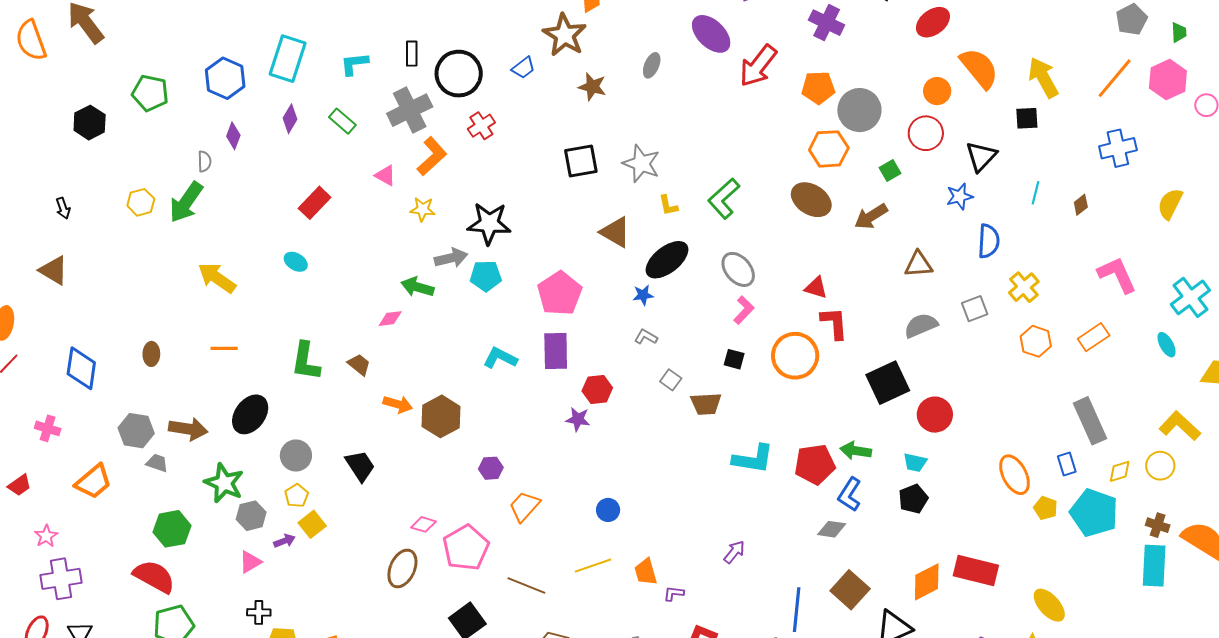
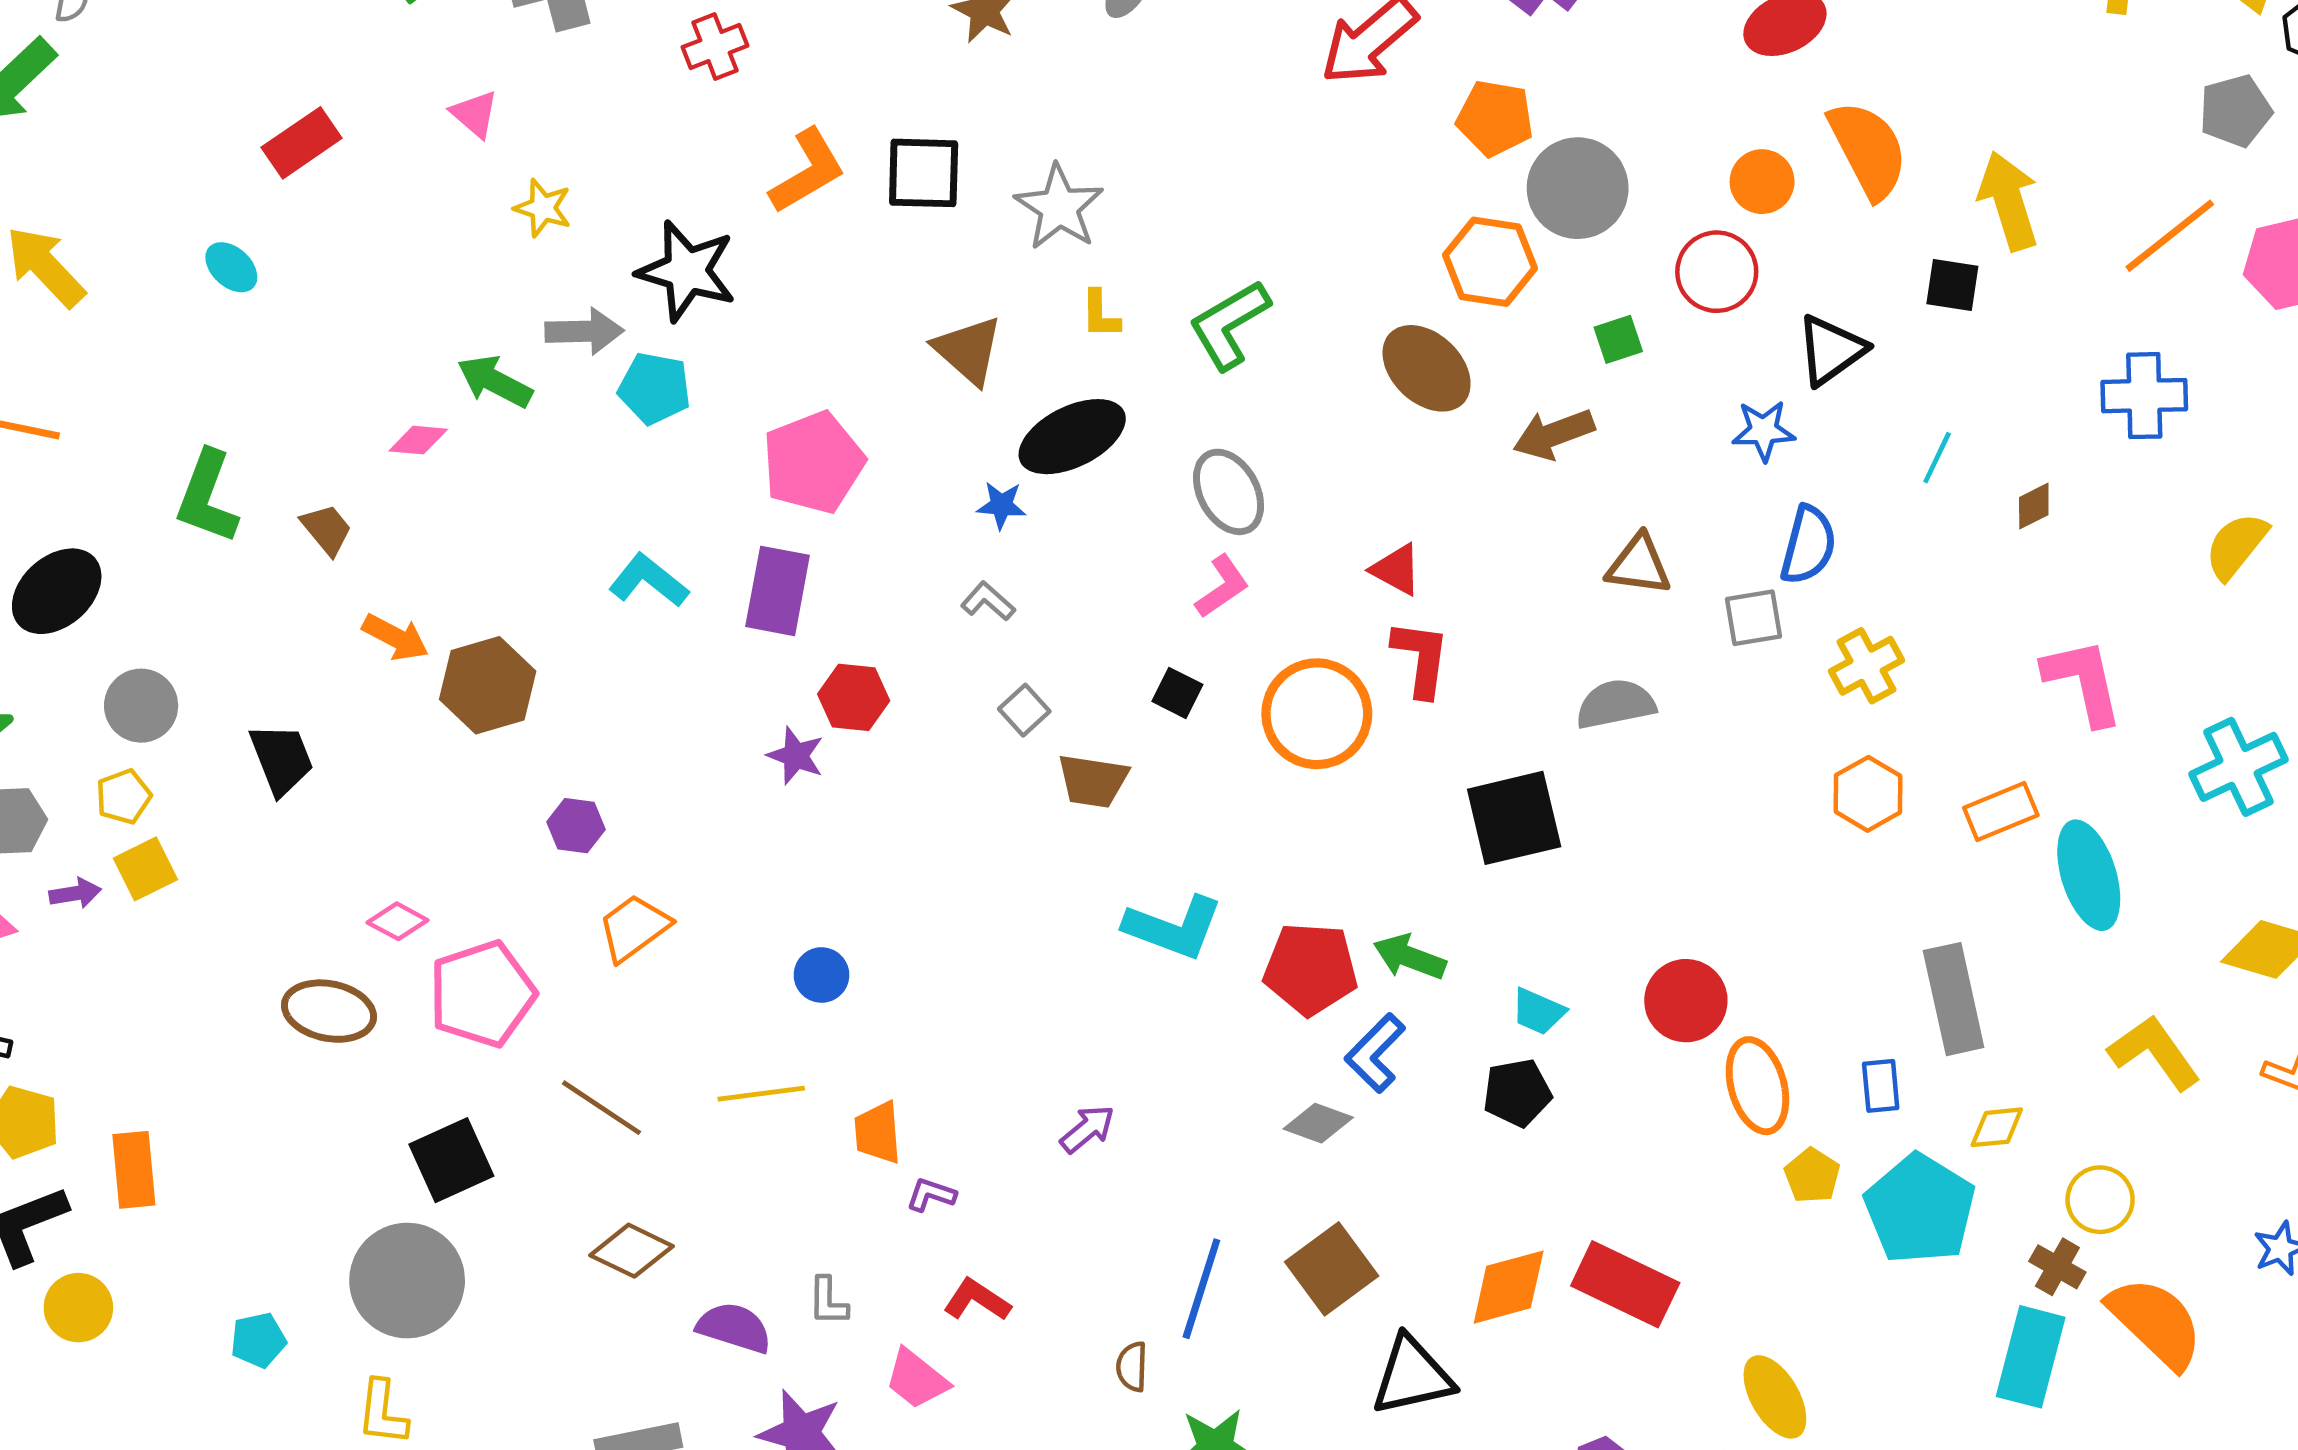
orange L-shape: (432, 156) -> (808, 171), moved
gray square: (975, 309) -> (1753, 618), moved
cyan ellipse: (1167, 345) -> (2089, 875), moved, size x1.8
red circle: (935, 415) -> (1686, 1001), moved
yellow circle: (1160, 466) -> (2100, 1200), moved
brown ellipse: (402, 568) -> (329, 1011), turned 66

